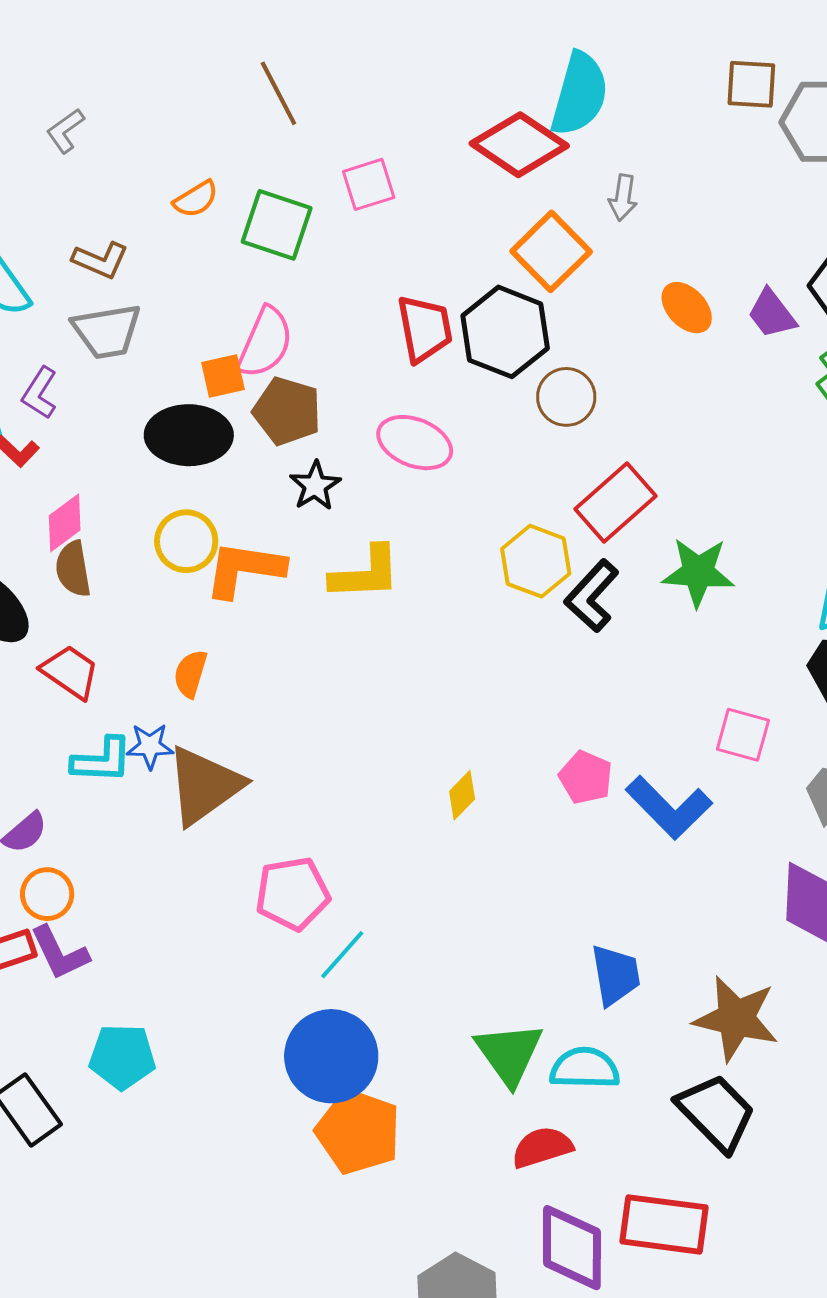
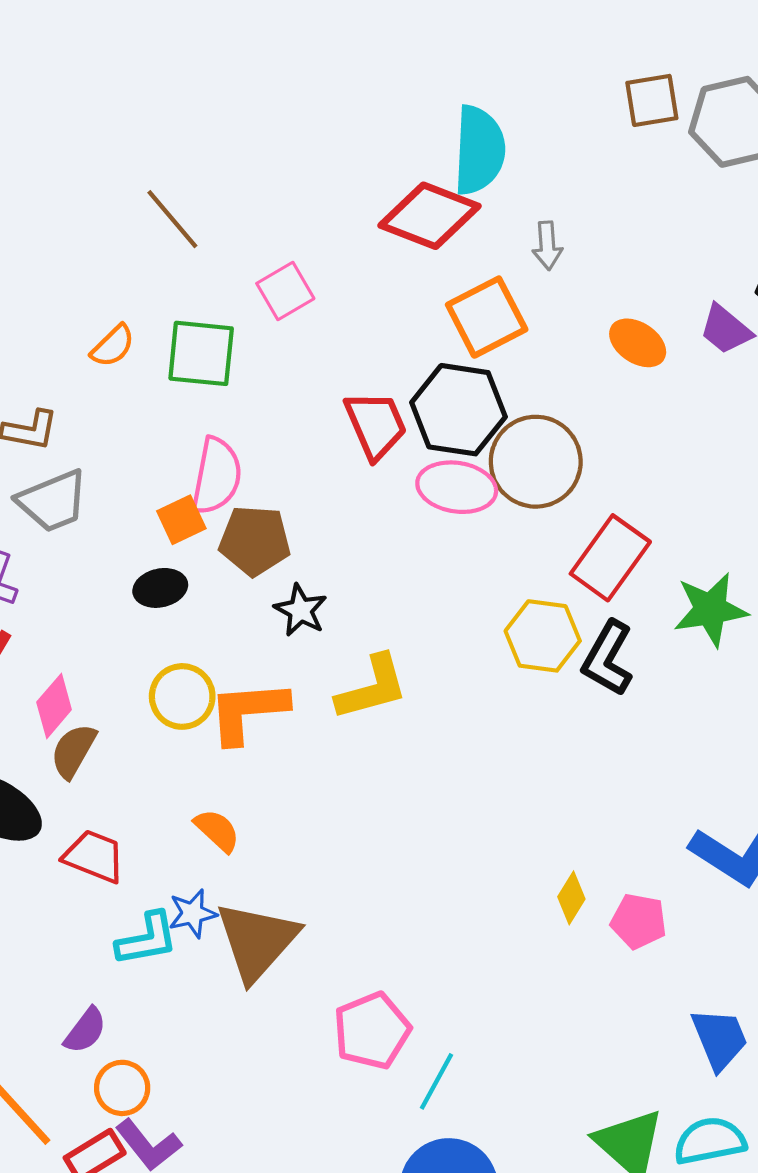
orange square: (551, 251) -> (487, 317), turned 30
brown circle: (566, 397) -> (536, 462), size x1.5
black ellipse: (189, 435) -> (160, 588), size x0.6
pink ellipse: (415, 443) -> (457, 487), moved
brown semicircle: (73, 569) -> (73, 751), turned 52
orange semicircle: (190, 674) -> (217, 830), turned 129
pink pentagon: (586, 777) -> (639, 921), moved
yellow diamond: (462, 795) -> (571, 898), moved

